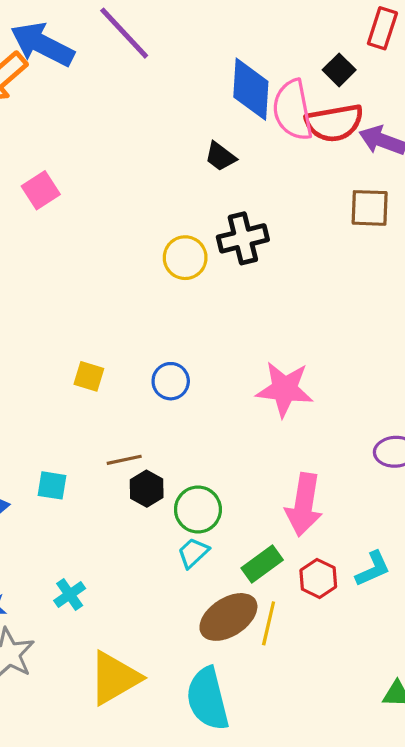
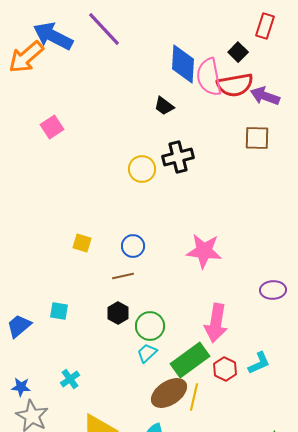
brown line: (124, 460) -> (123, 276), moved
green rectangle: (262, 564) -> (190, 360), size x1.5

